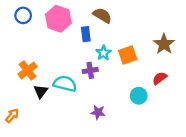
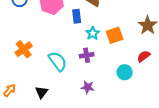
purple cross: (90, 70) -> (87, 55), moved
cyan semicircle: (65, 84) -> (58, 61), turned 40
black triangle: (41, 91) -> (42, 92), moved

